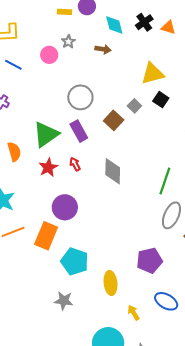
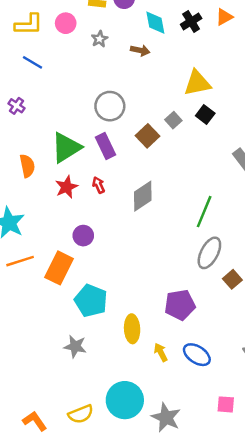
orange triangle: (168, 27) -> (224, 17), moved, turned -49
pink circle: (49, 55) -> (66, 23), moved
gray diamond: (113, 171) -> (143, 196), turned 52
purple circle: (65, 207) -> (83, 236), size x0.7
yellow arrow: (134, 313) -> (161, 352), moved

